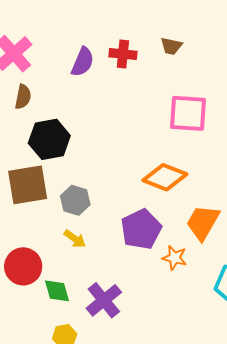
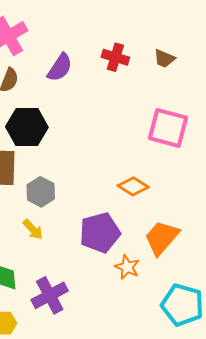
purple semicircle: (83, 62) -> (60, 68), moved
orange diamond: (165, 177) -> (133, 186), size x0.7

